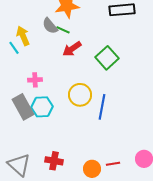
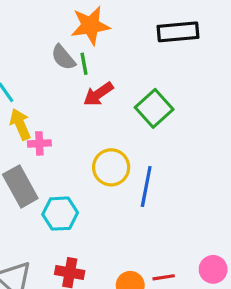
green line: (63, 30) -> (84, 64), turned 56
yellow arrow: (23, 36) -> (20, 124), moved
cyan hexagon: (42, 107) -> (60, 214), moved

